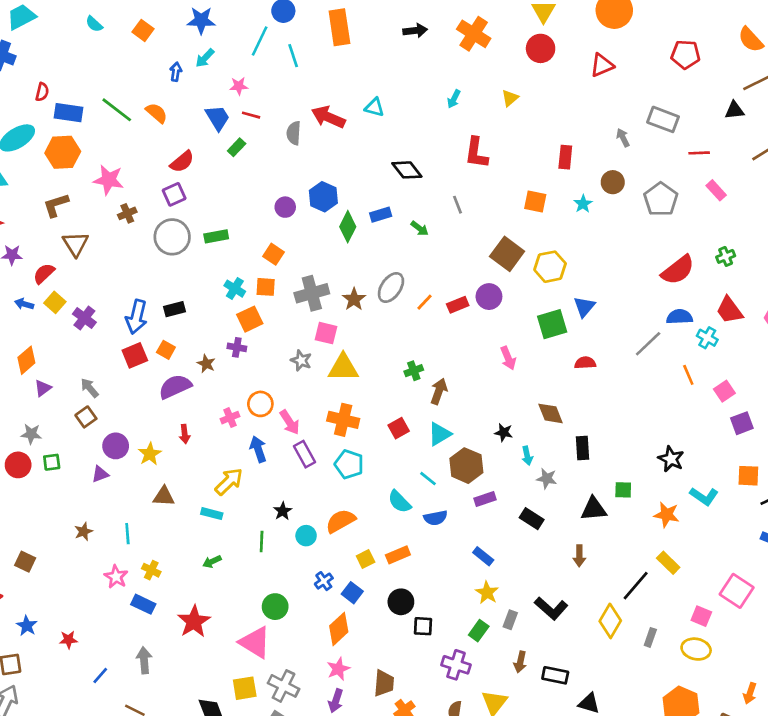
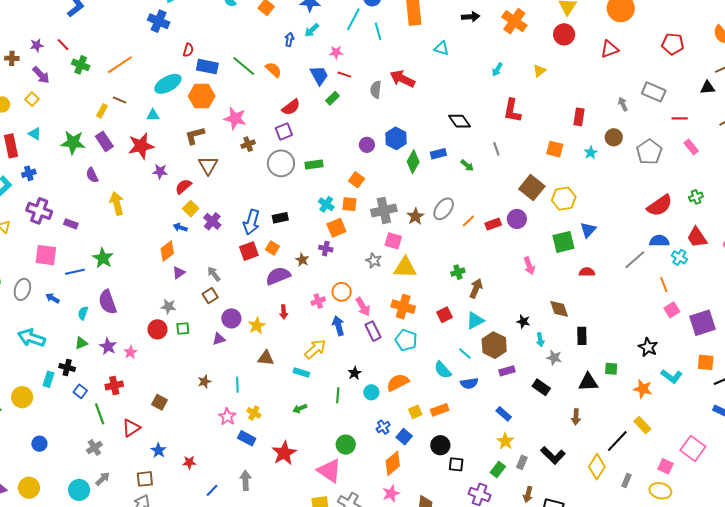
cyan triangle: (374, 107) -> (441, 48), moved
blue arrow: (24, 304) -> (180, 227), moved
pink square: (724, 391) -> (672, 310), moved
purple square: (742, 423) -> (703, 323), size x1.5

